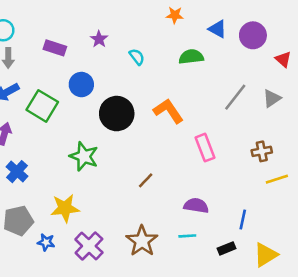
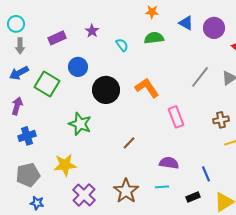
purple rectangle: (55, 48) -> (57, 38), turned -42
green semicircle: (191, 57) -> (154, 38), moved
blue cross: (17, 172) -> (27, 136), turned 30
blue line: (243, 219) -> (206, 174), turned -35
blue star: (46, 242) -> (37, 203), moved

